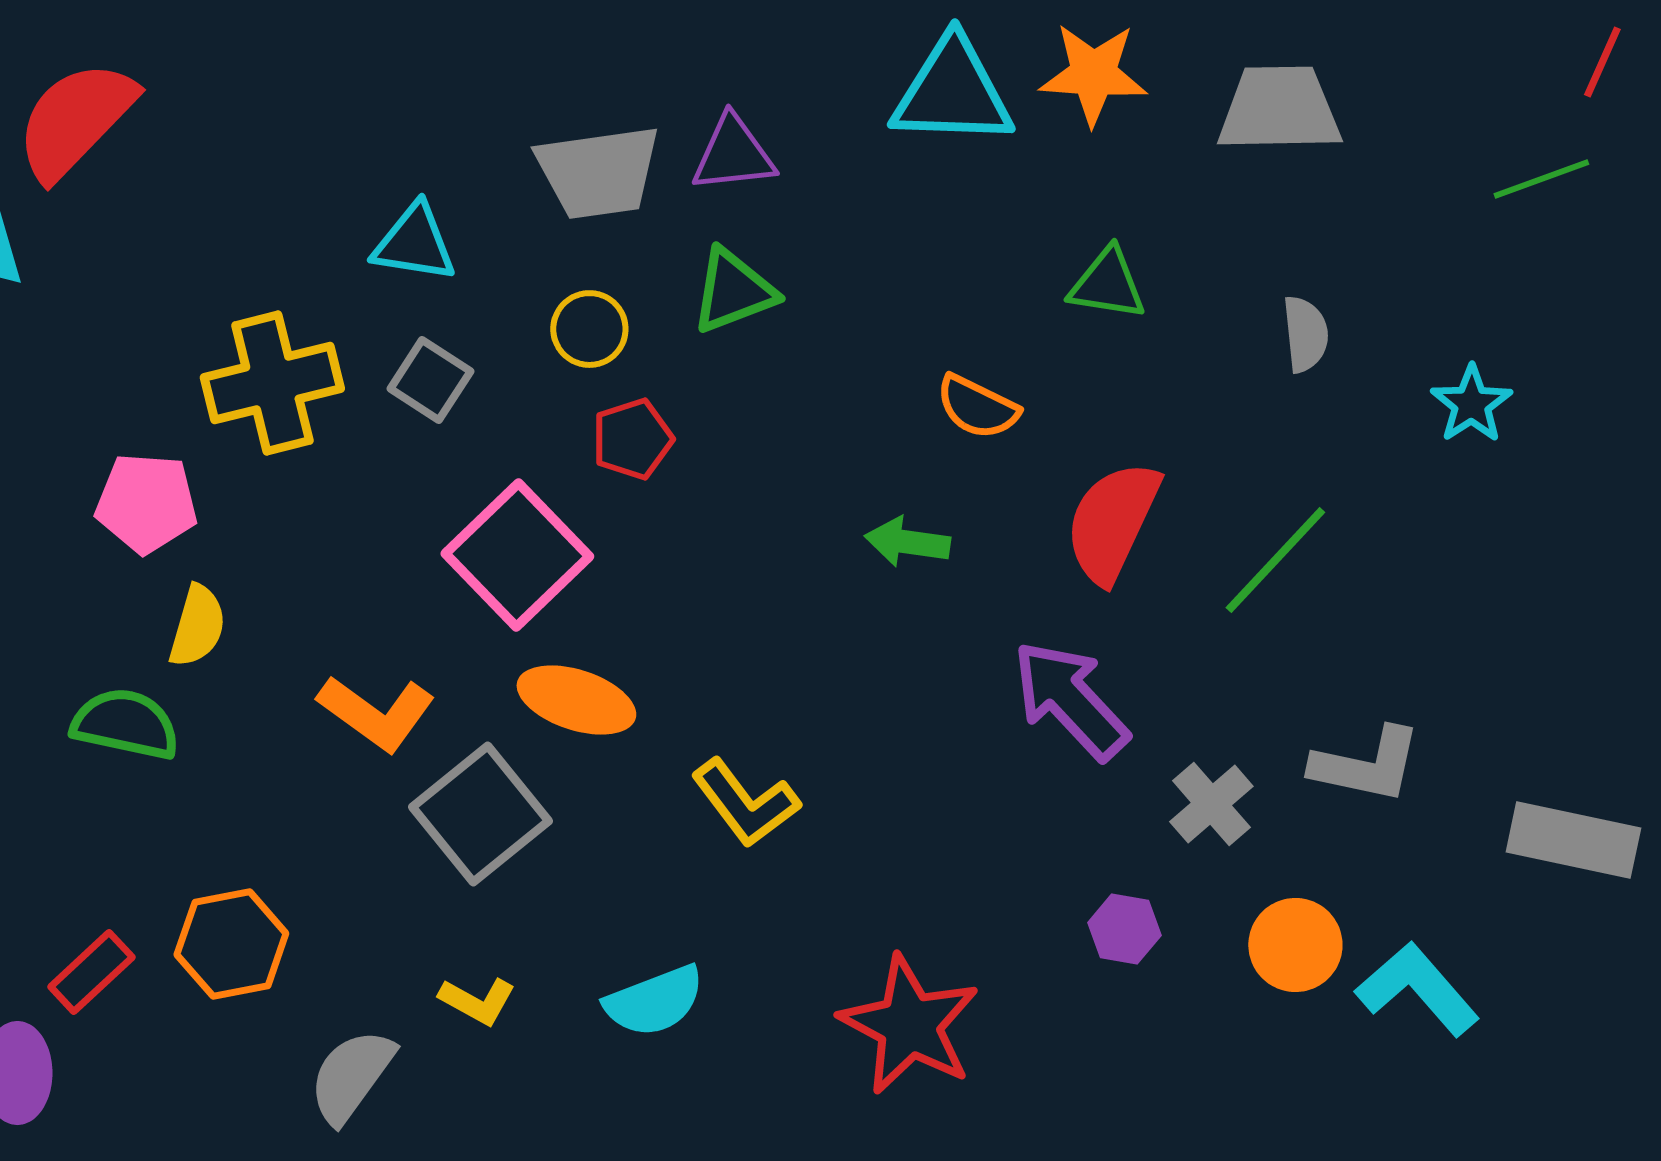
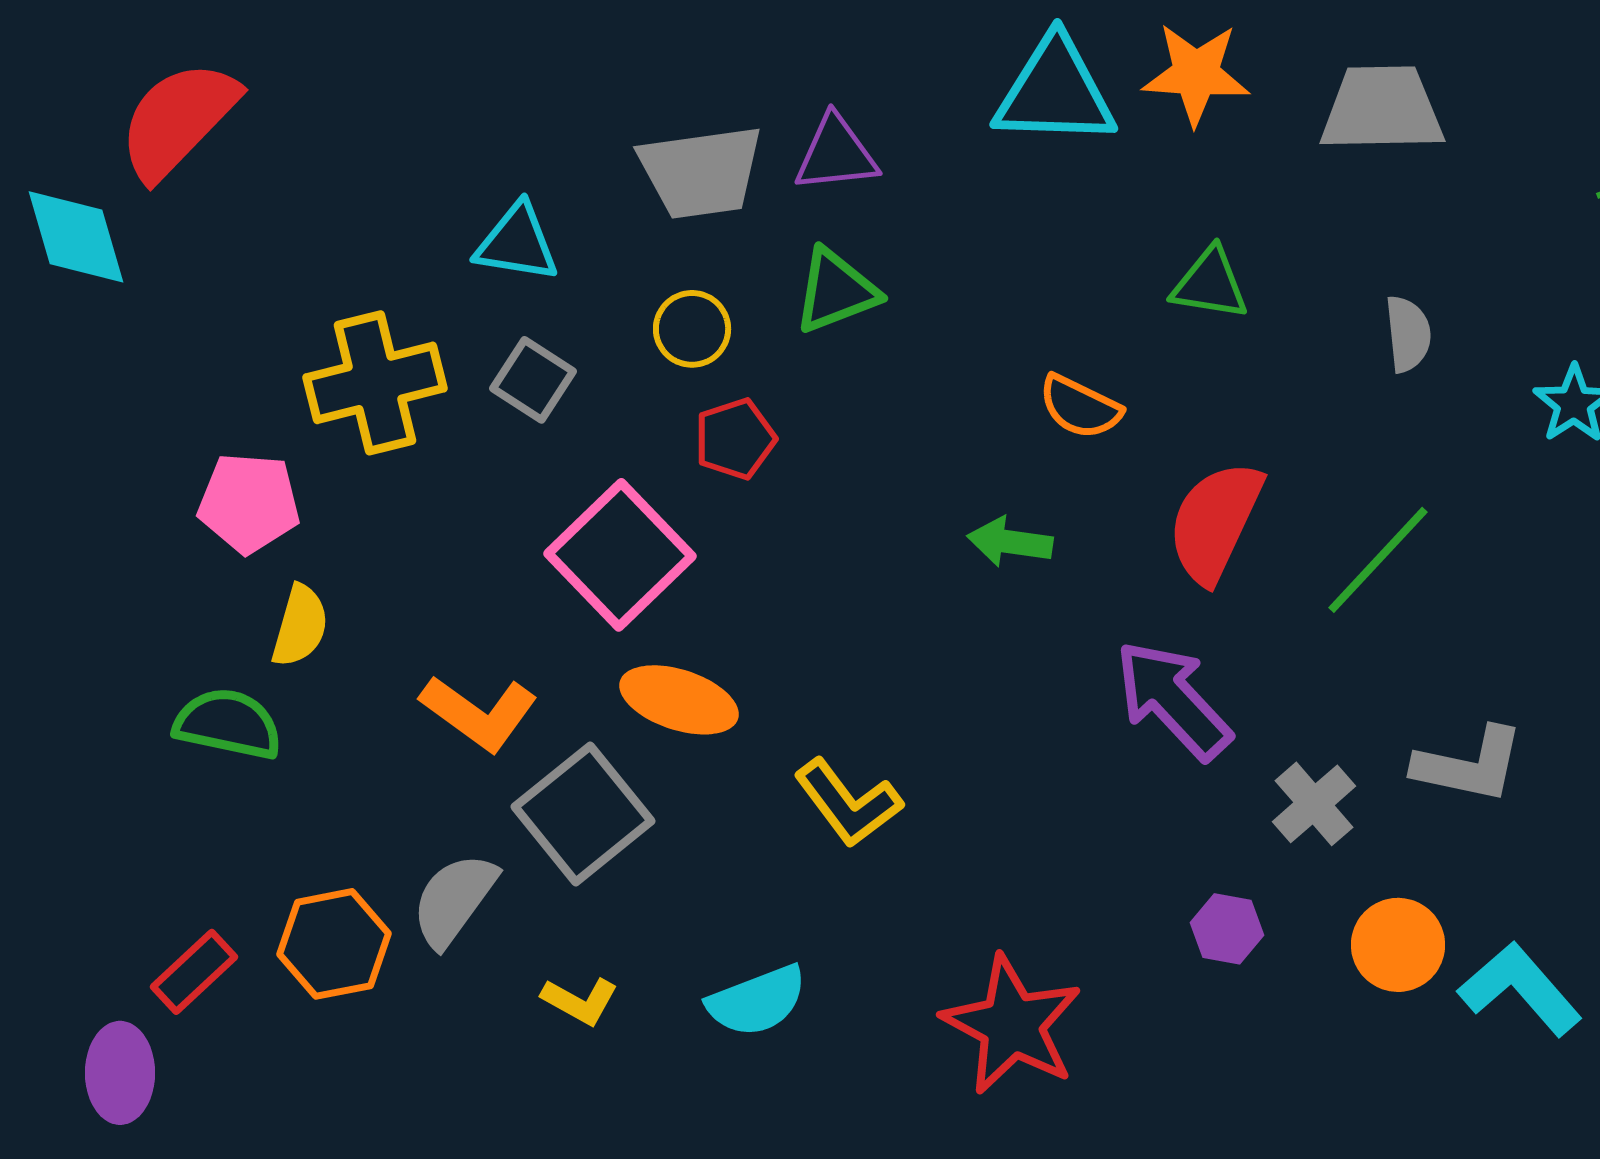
gray semicircle: (351, 1076) -> (454, 900), moved

